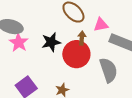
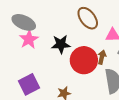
brown arrow: (82, 38) -> (102, 57), moved

